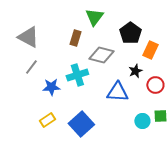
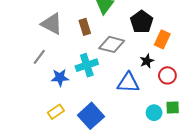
gray triangle: (28, 37) -> (52, 24), moved
brown rectangle: (75, 38) -> (85, 27), turned -35

